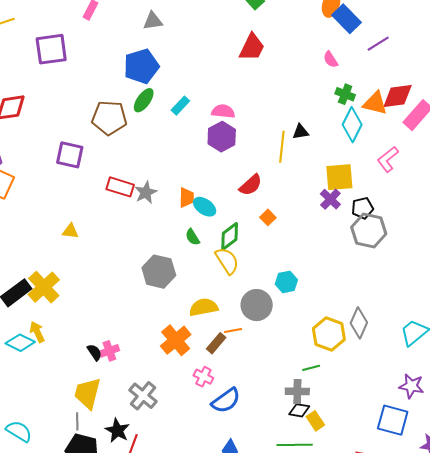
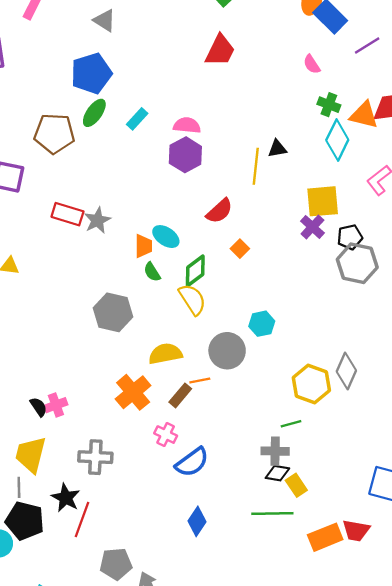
gray triangle: (153, 21) -> (105, 20), turned 40
orange trapezoid: (187, 197) -> (143, 246), moved
gray cross: (143, 396) -> (95, 457), turned -36

